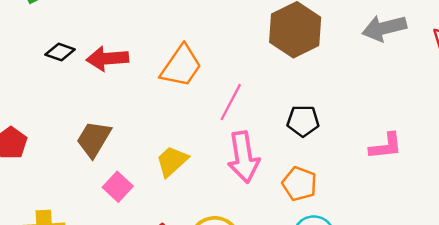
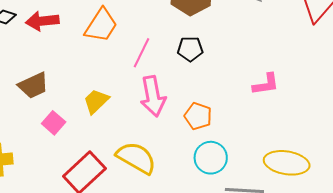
black pentagon: (303, 121) -> (190, 49), moved
brown trapezoid: (94, 139) -> (33, 85), turned -144

